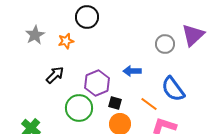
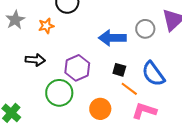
blue arrow: (132, 71) -> (112, 38), moved, size x1.5
black arrow: (55, 75) -> (35, 60), turned 48
black square: (115, 103) -> (119, 70), moved

